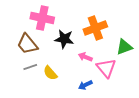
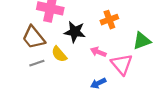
orange cross: (95, 28) -> (109, 20), size x0.7
yellow semicircle: (50, 73) -> (59, 54), moved

